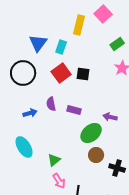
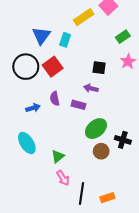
yellow rectangle: (79, 25) -> (84, 17), turned 42
red square: (61, 73) -> (53, 67), moved
black square: (83, 74) -> (99, 68), moved
purple arrow: (110, 117) -> (91, 88), moved
black cross: (117, 168) -> (123, 140), moved

